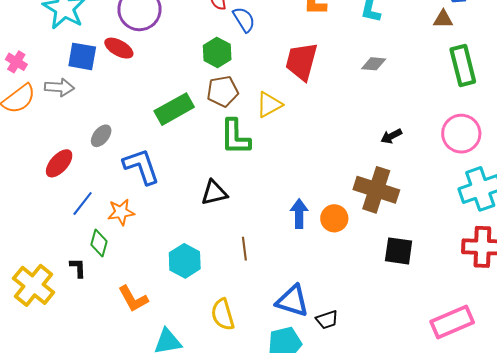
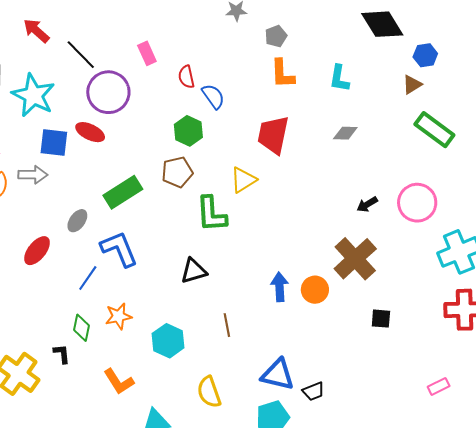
brown triangle: (443, 19) -> (412, 85), turned -30
green rectangle: (463, 66) -> (434, 130), turned -36
brown pentagon: (223, 91) -> (177, 172), moved
green rectangle: (174, 109) -> (123, 192), moved
pink circle: (461, 134) -> (417, 203), moved
brown cross: (376, 190) -> (355, 259), turned 33
blue line: (83, 204) -> (88, 278), moved
orange star: (121, 212) -> (119, 316), moved
black square: (399, 251) -> (381, 319), size x0.7
pink rectangle: (452, 322) -> (439, 386), size x0.5

